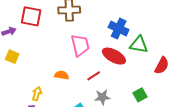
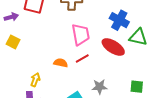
red line: (94, 76) -> (82, 58), moved
green square: (140, 95) -> (137, 87), turned 32

